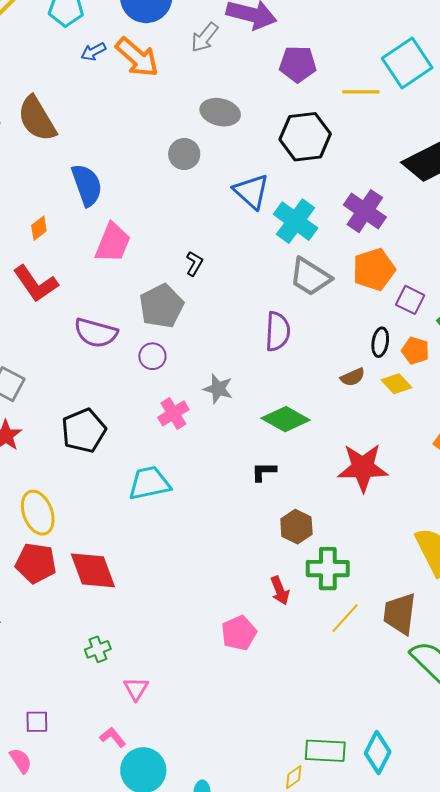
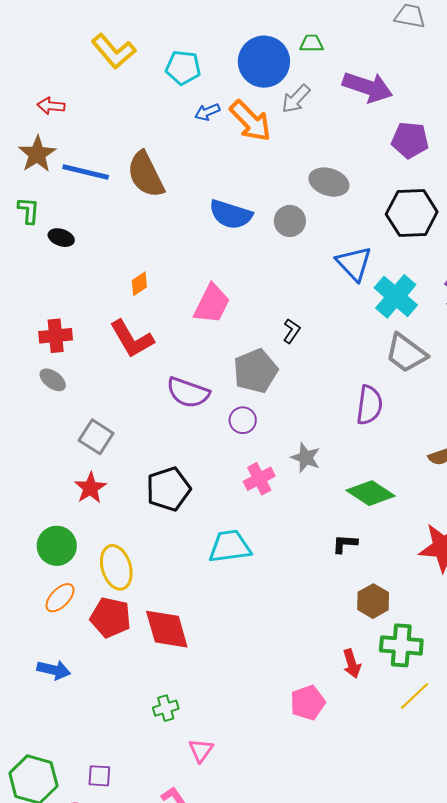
gray arrow: (205, 37) -> (296, 99), moved
blue semicircle: (87, 185) -> (231, 214), moved, turned 123

